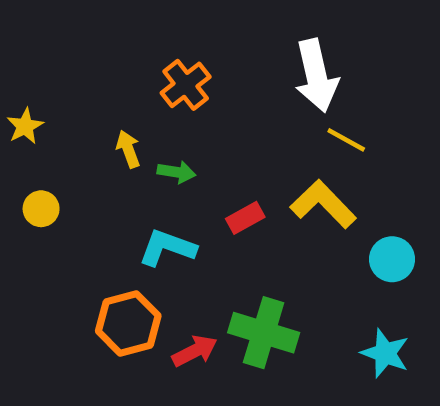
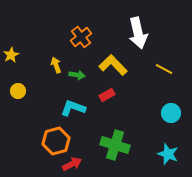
yellow line: (346, 140) -> (164, 69), moved
yellow L-shape: (323, 204) -> (113, 65), moved
red arrow: (195, 351) -> (72, 164), moved

